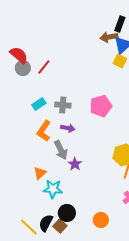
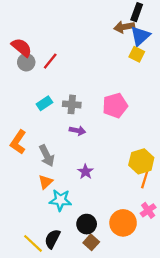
orange L-shape: (44, 131) -> (18, 142), moved
gray arrow: (61, 150) -> (47, 156), moved
black circle: (67, 213) -> (87, 224), moved
orange circle: (101, 220) -> (123, 223), moved, size x1.5
brown square: (60, 226) -> (91, 242), moved

